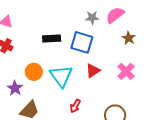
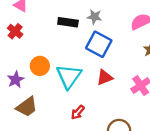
gray star: (92, 18) -> (94, 17), moved
black rectangle: (52, 38) -> (68, 22), moved

